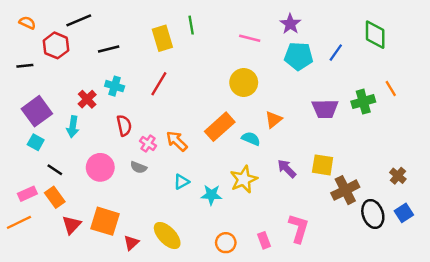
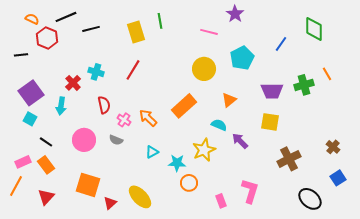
orange semicircle: (27, 23) -> (32, 19), moved
purple star: (290, 24) -> (235, 14), moved
black line: (109, 49) -> (91, 29), moved
cyan pentagon: (299, 56) -> (242, 58), moved, turned -30
cyan semicircle: (251, 139) -> (219, 125), moved
yellow square: (323, 165) -> (270, 122), moved
black ellipse: (373, 214) -> (310, 199), moved, turned -30
orange line: (19, 222) -> (16, 186), turned -35
red triangle: (72, 225) -> (46, 197), moved
orange circle: (226, 243) -> (189, 183), moved

